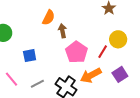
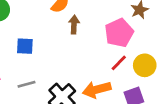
yellow circle: (118, 39) -> (145, 65), moved
pink pentagon: (76, 52) -> (119, 33), moved

